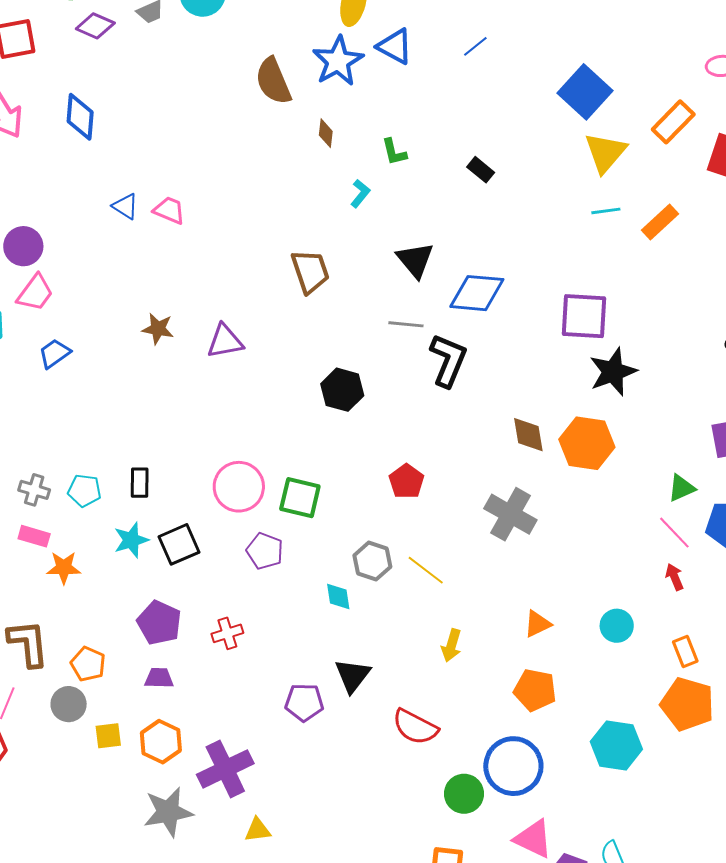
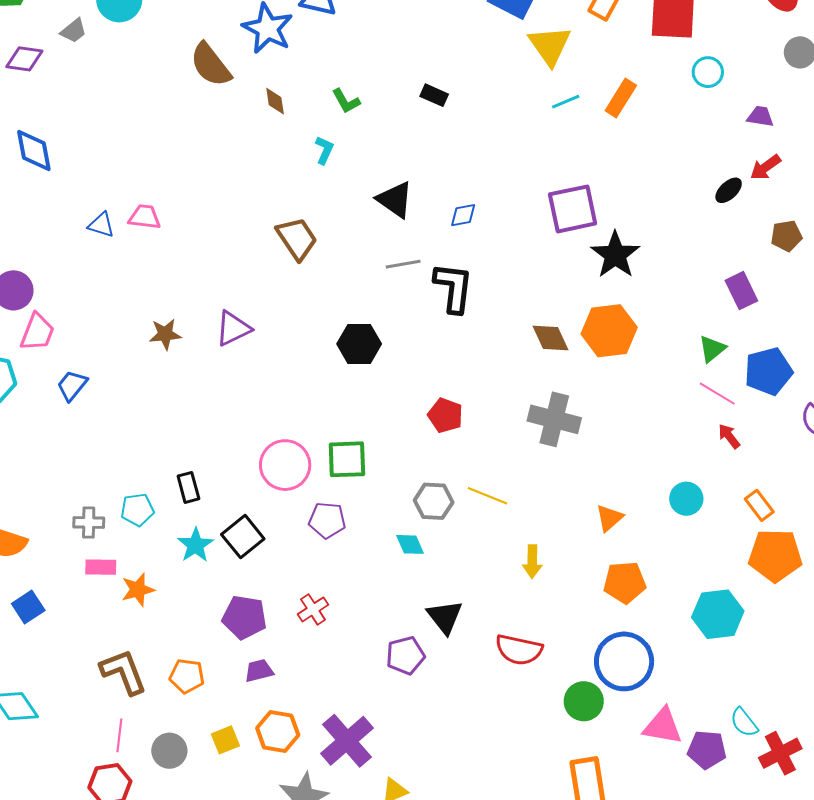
blue diamond: (477, 293) -> (463, 215), size x0.5
gray circle: (69, 704) -> (169, 751), moved

